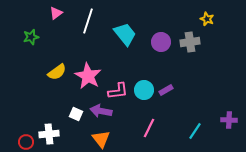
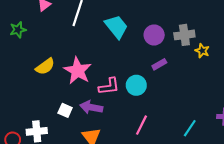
yellow star: (207, 19) -> (202, 51), moved
purple rectangle: (166, 90) -> (159, 64), moved

